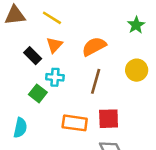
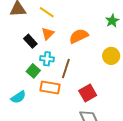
brown line: (96, 81) -> (66, 69), moved
red square: (109, 119) -> (88, 93), turned -30
orange rectangle: (75, 123) -> (50, 87), moved
cyan semicircle: (20, 128) -> (18, 97), turned 42

